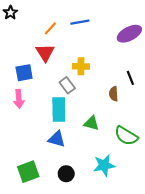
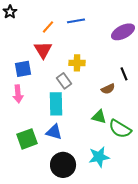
brown semicircle: (114, 94) -> (108, 89), turned -112
green triangle: (91, 123) -> (99, 117), moved
green square: (28, 172) -> (27, 139), moved
black circle: (66, 174) -> (63, 165), size x1.6

